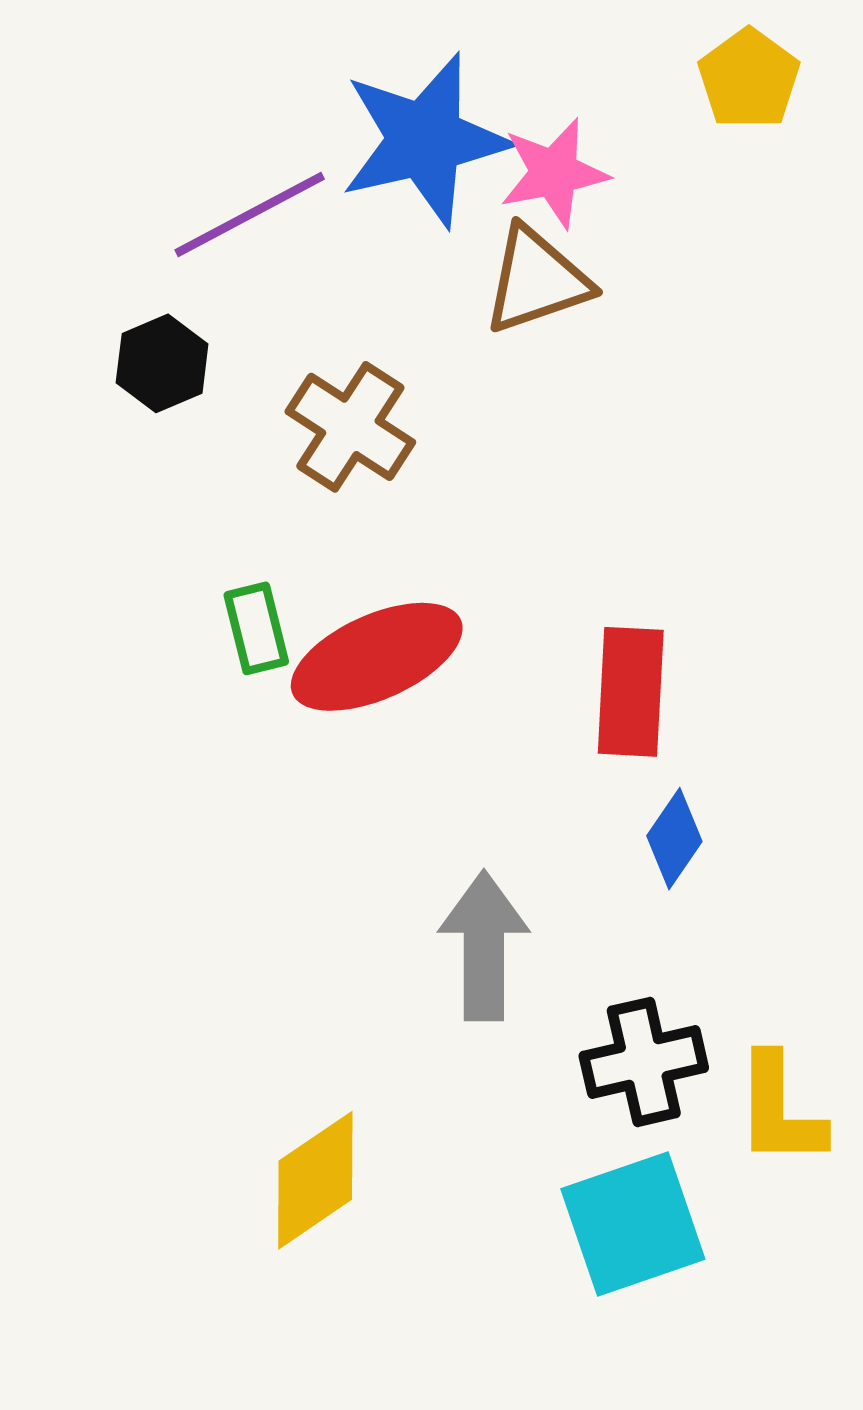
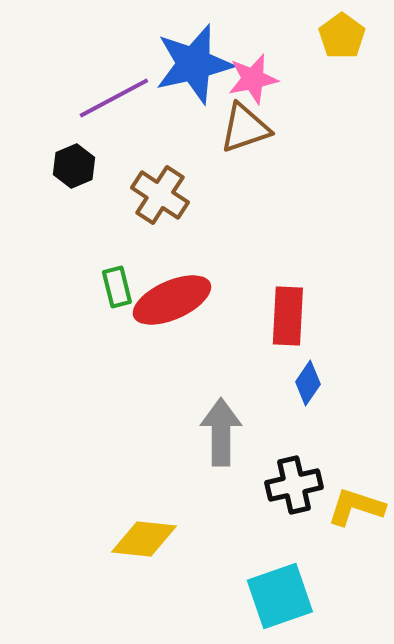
yellow L-shape: (780, 1110) -> (356, 507), turned 108
yellow diamond: (315, 1180) -> (144, 539), turned 40
cyan square: (633, 1224) -> (280, 596), moved

